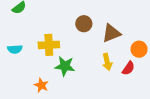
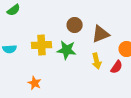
green star: (65, 66) -> (67, 50), moved

